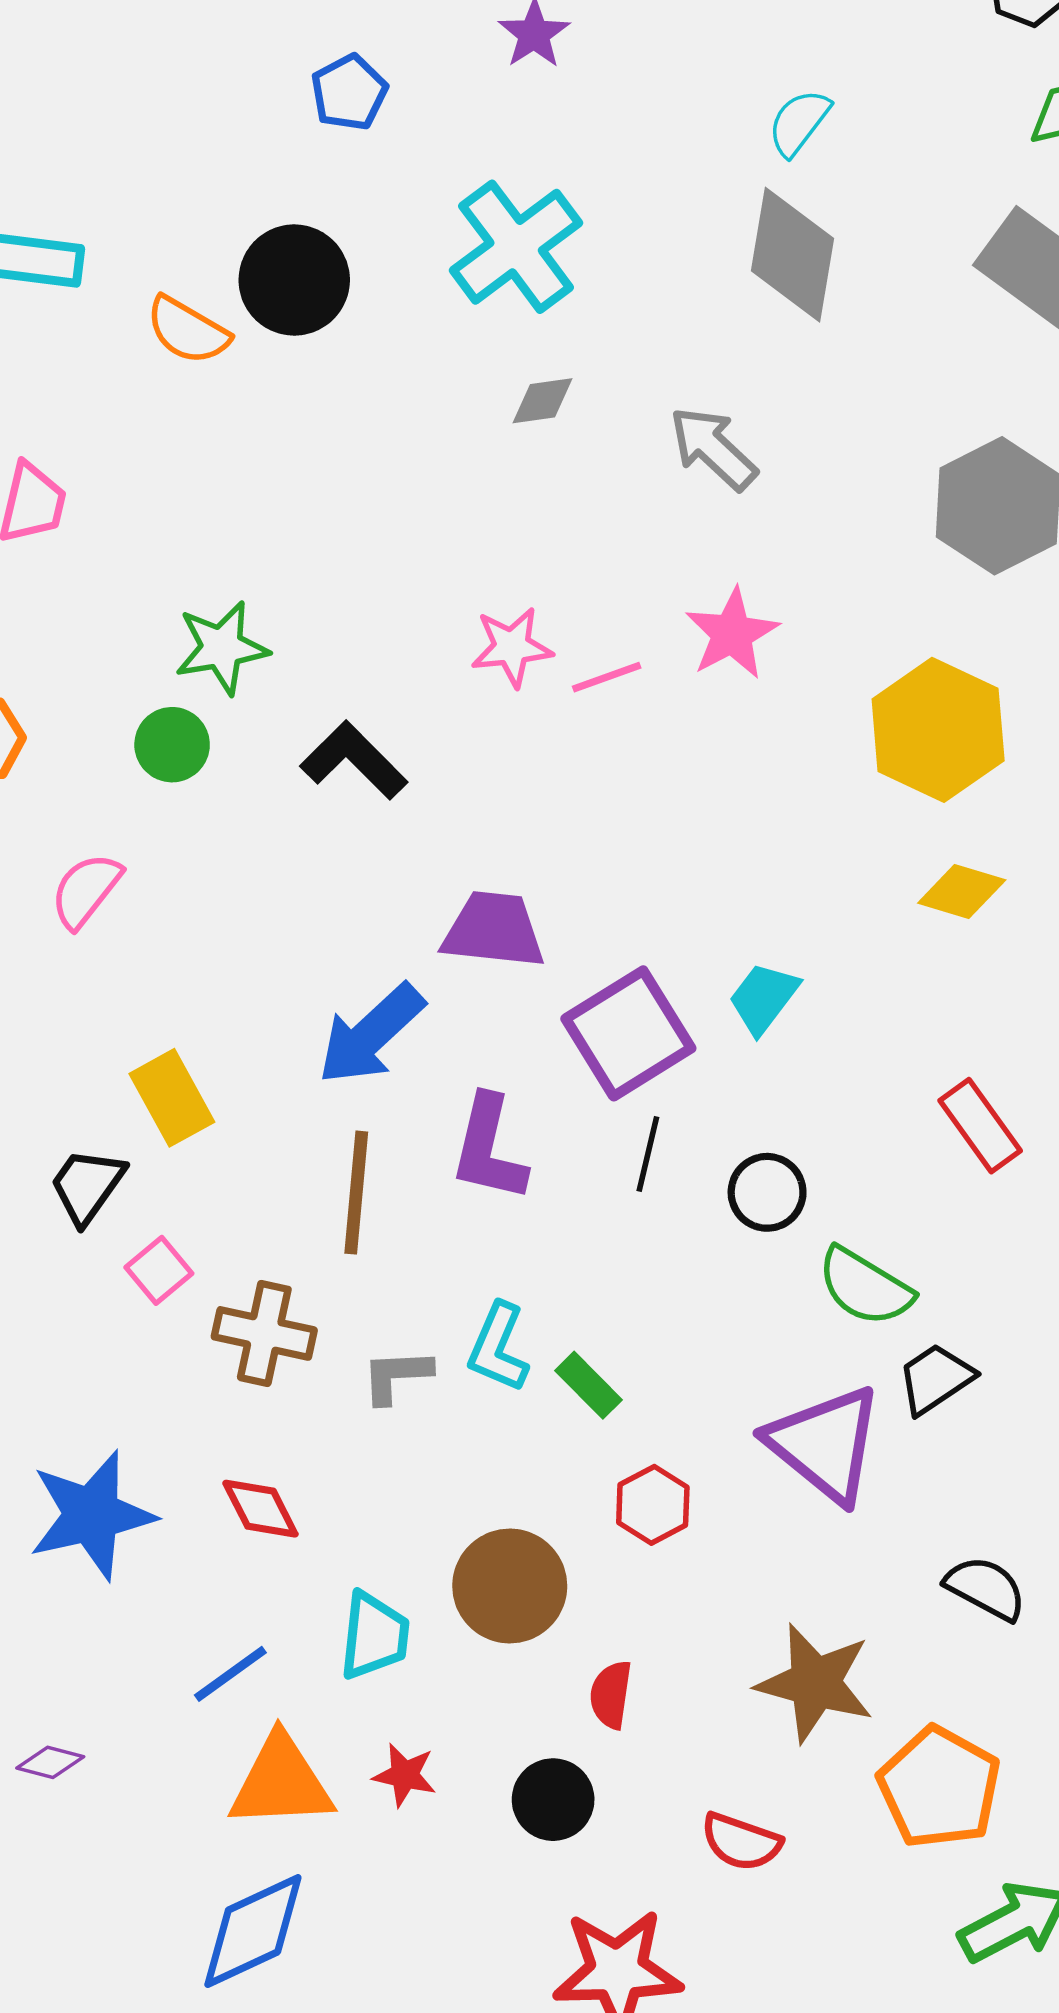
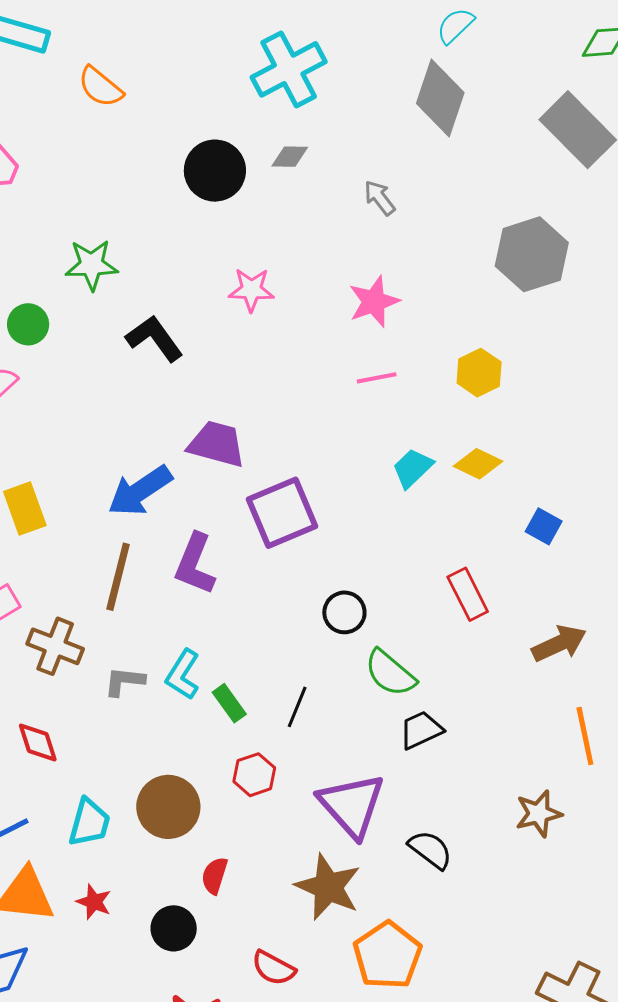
black circle: (294, 280) -> (215, 171), moved
gray arrow: (713, 448) -> (380, 198), size x0.7
pink line: (607, 677) -> (377, 378), moved
yellow hexagon: (938, 730) -> (479, 373), size x0.6
green circle: (172, 745) -> (28, 324), moved
cyan trapezoid: (764, 998) -> (413, 468), moved
black line: (648, 1154) -> (297, 707), moved
purple triangle: (825, 1444) -> (352, 805), moved

